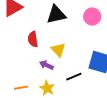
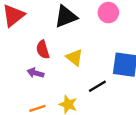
purple arrow: (46, 65) -> (35, 73), moved

